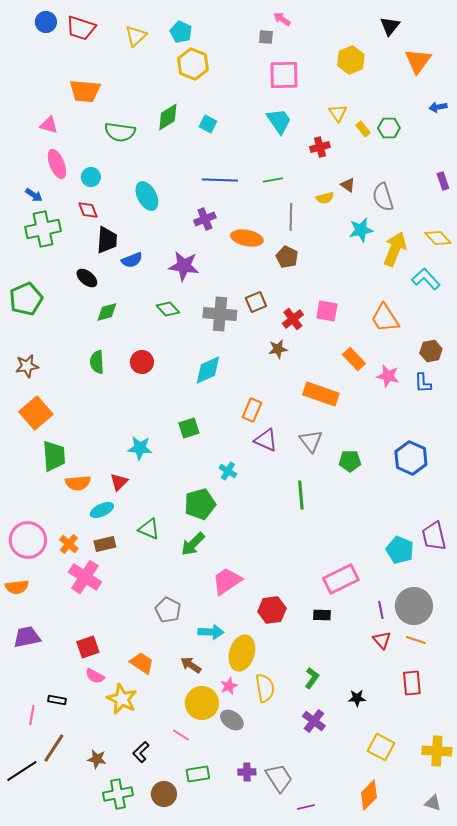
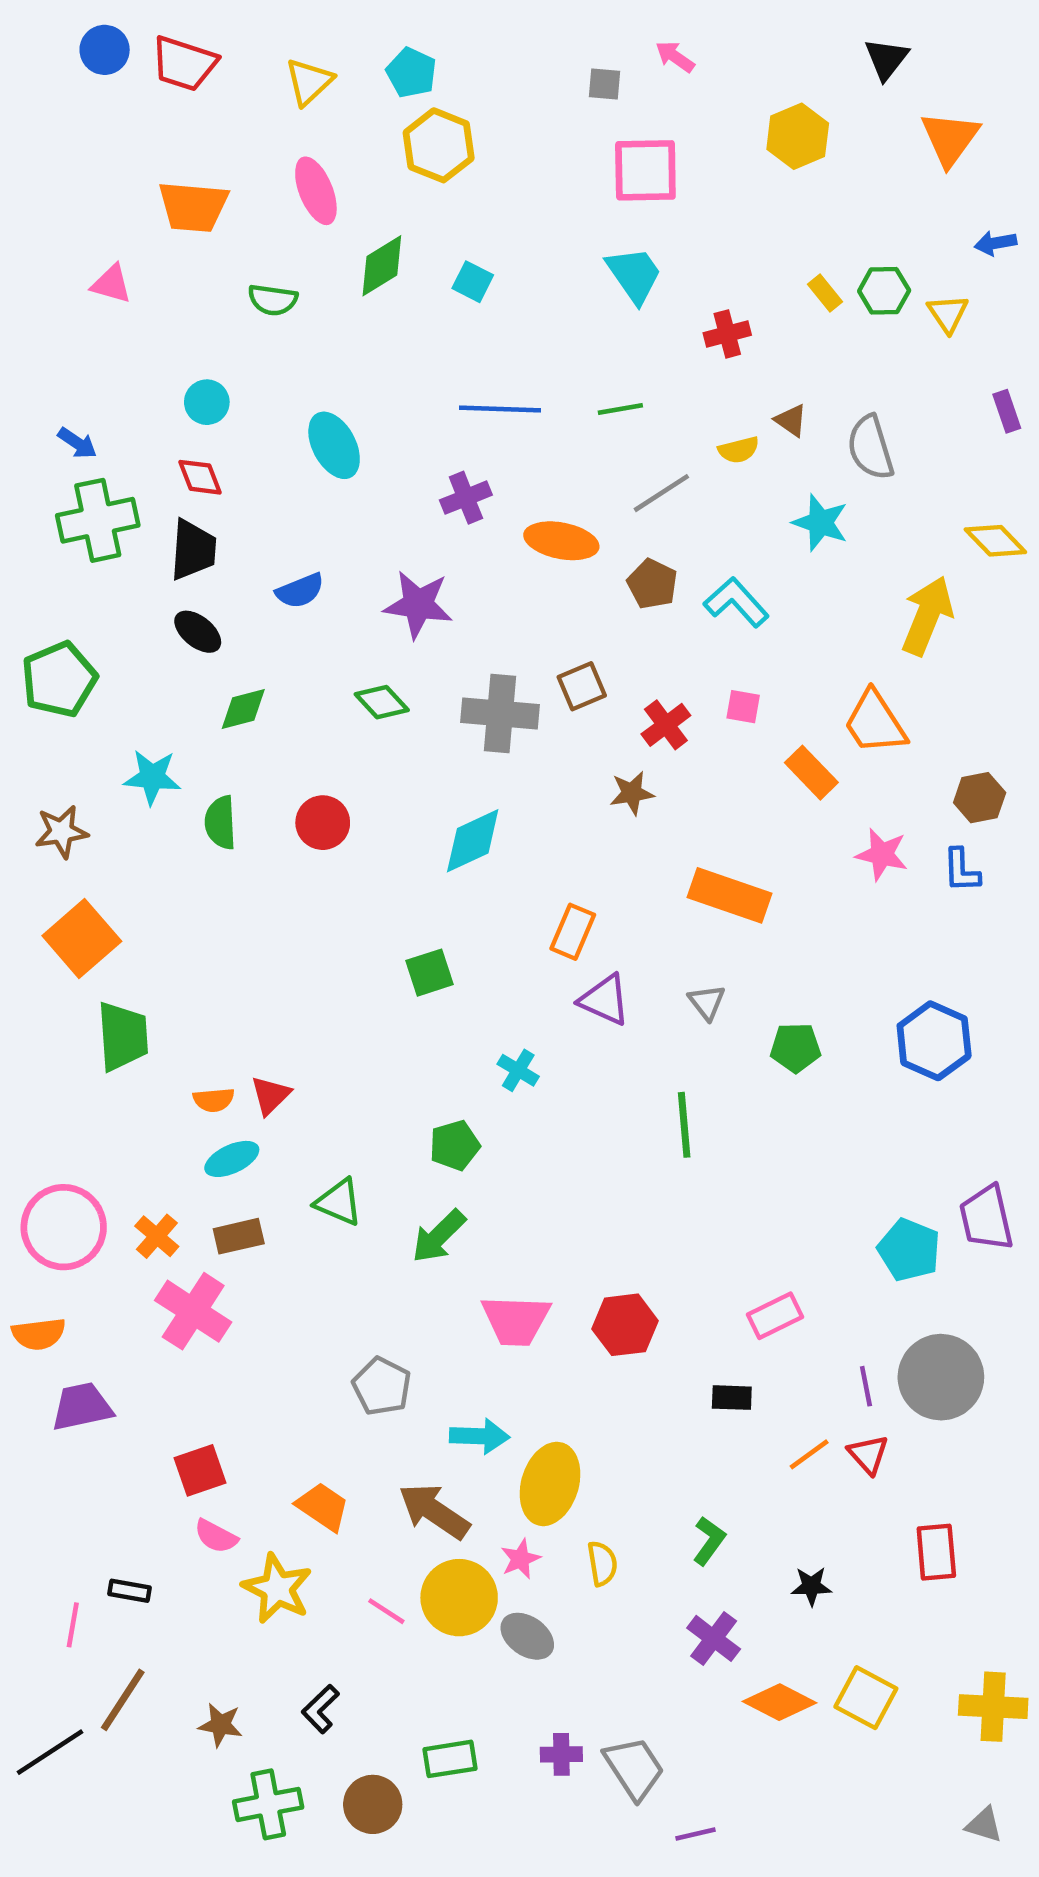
pink arrow: (282, 19) -> (675, 57), moved
yellow triangle: (338, 113) -> (948, 314), moved
green semicircle: (120, 132) -> (273, 300), size x0.7
pink ellipse: (57, 164) -> (316, 191), moved
gray line: (291, 217) -> (661, 493), turned 56
cyan star: (361, 230) -> (820, 523), turned 30
black trapezoid: (107, 240) -> (193, 550), moved
yellow arrow: (395, 249) -> (927, 616), moved
cyan L-shape: (426, 279) -> (736, 602), moved
pink square: (327, 311) -> (743, 707), size x0.7
orange rectangle: (354, 359) -> (811, 773), moved
gray triangle: (311, 441) -> (707, 1002), size x0.7
cyan star: (140, 448) -> (152, 777), moved
orange semicircle: (78, 483) -> (214, 1100), moved, size x0.7
green pentagon: (200, 504) -> (455, 1145), size x0.7
pink rectangle: (341, 579) -> (775, 1316), size x0.7
pink trapezoid: (227, 581) -> (516, 1320), turned -144
red hexagon: (272, 610) -> (625, 1325), moved
purple trapezoid: (27, 637) -> (82, 1407), moved
orange line: (416, 640) -> (809, 1454), moved, turned -54
brown arrow: (191, 665) -> (434, 1511), size x1.5
yellow semicircle: (265, 688) -> (602, 1563), size x0.7
pink line: (181, 735) -> (386, 1611), moved
orange diamond: (369, 795) -> (780, 1702), moved, turned 72

